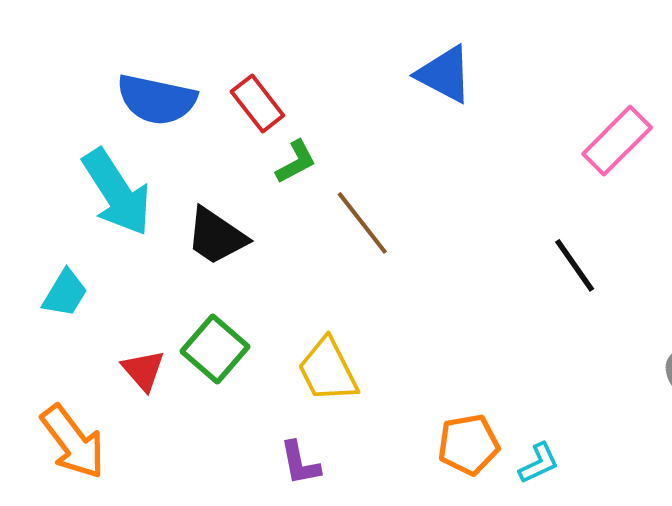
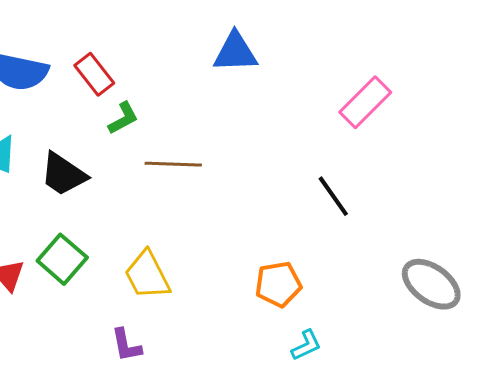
blue triangle: (445, 74) -> (235, 52), turned -30
brown line: (362, 223) -> (173, 164), turned -50
orange pentagon: (468, 445) -> (278, 284), moved

